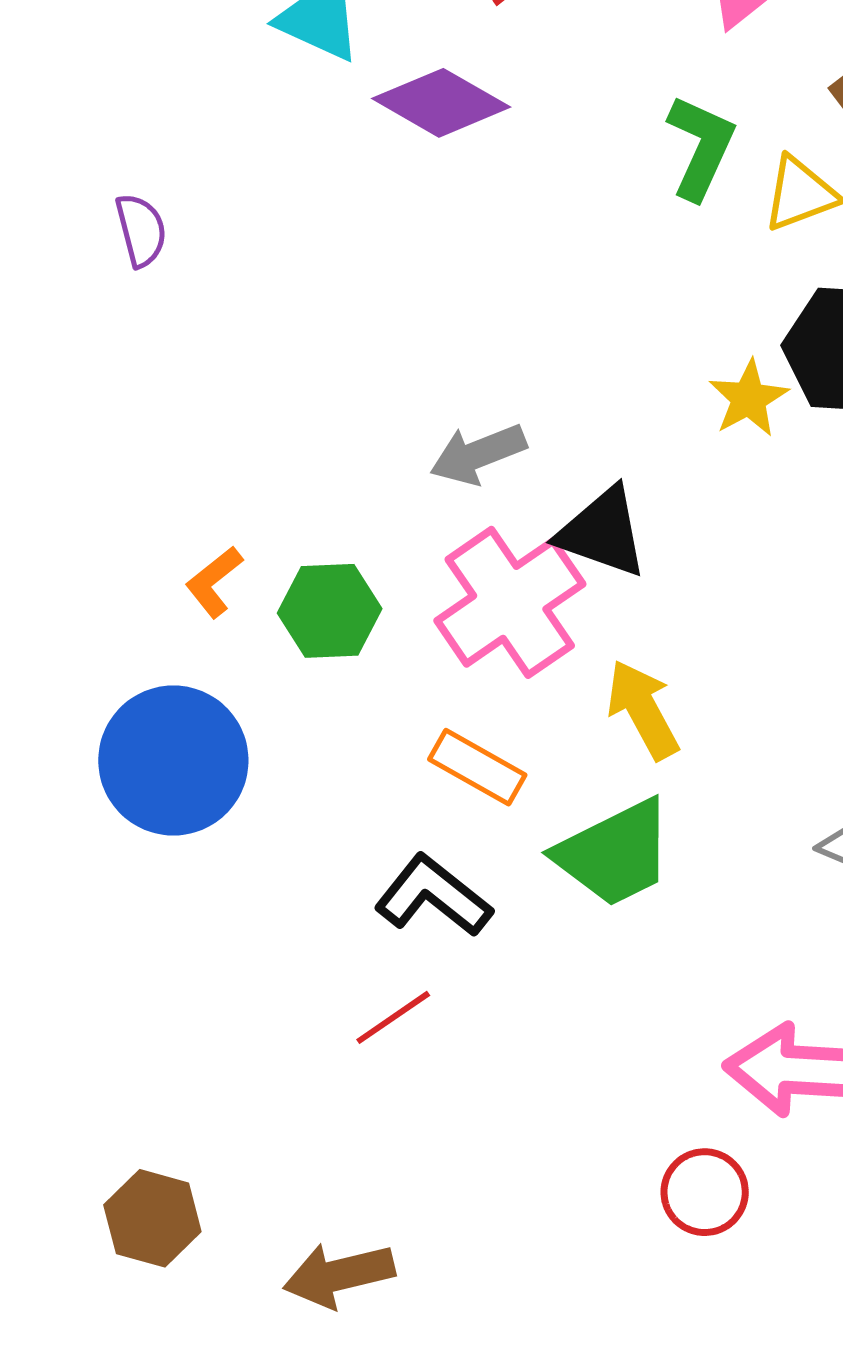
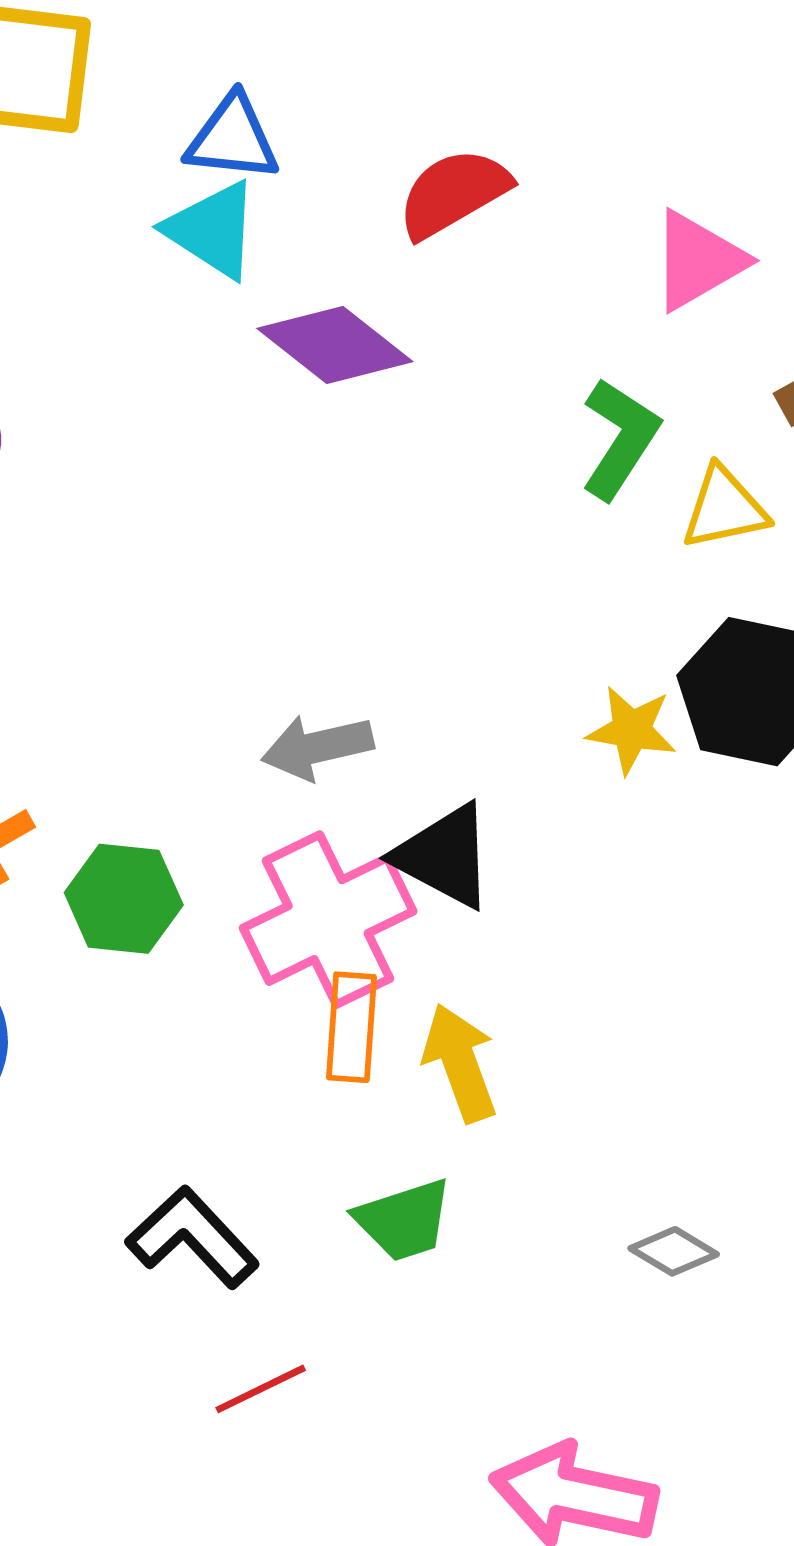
yellow star: (749, 398) -> (632, 730), turned 30
orange rectangle: (477, 767) -> (351, 1027), moved, turned 56
green trapezoid: (615, 853) -> (404, 1220), size x0.7
red line: (393, 1017) -> (261, 1389), moved

